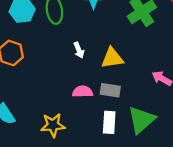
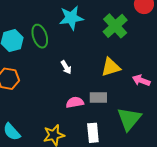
yellow triangle: (112, 58) -> (111, 67), moved
white rectangle: (109, 122) -> (93, 133), moved

